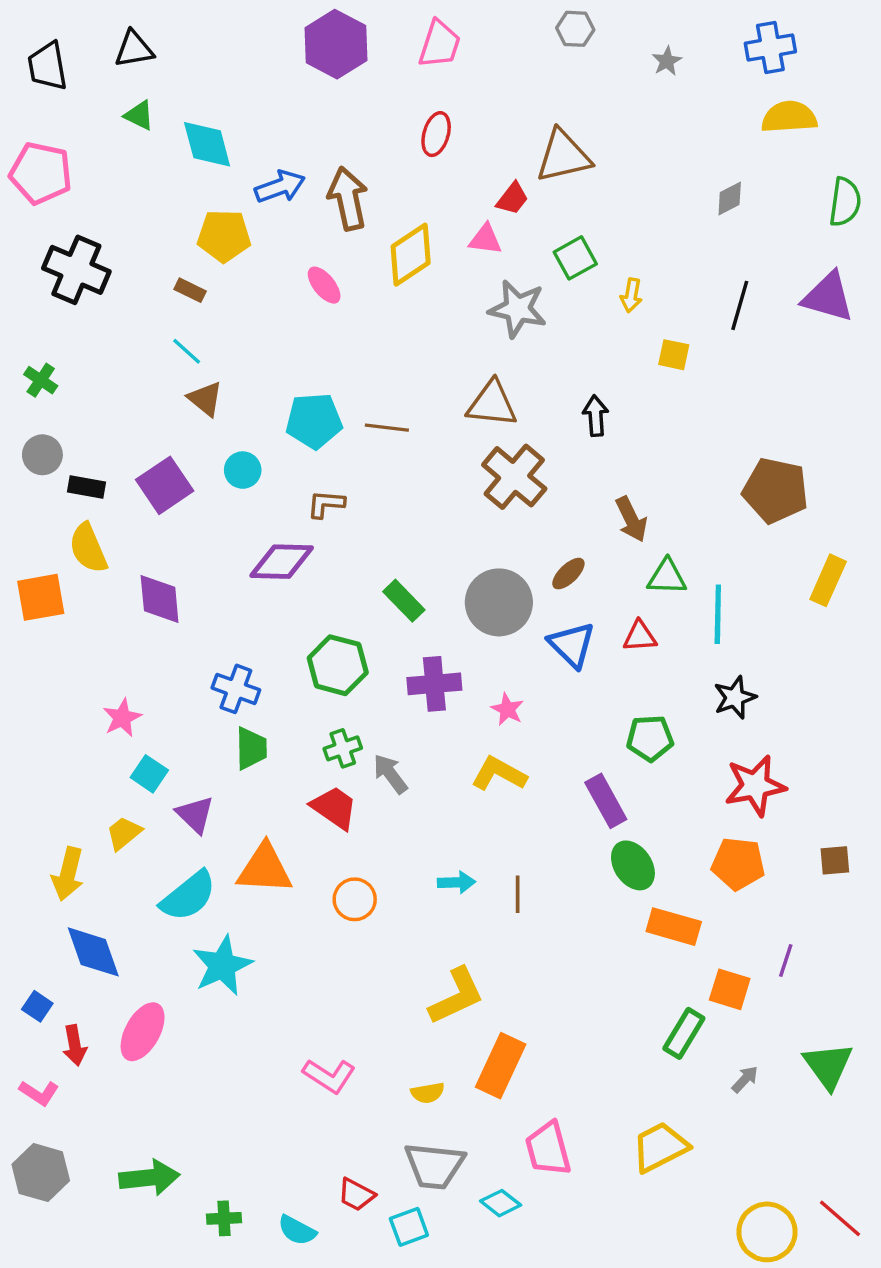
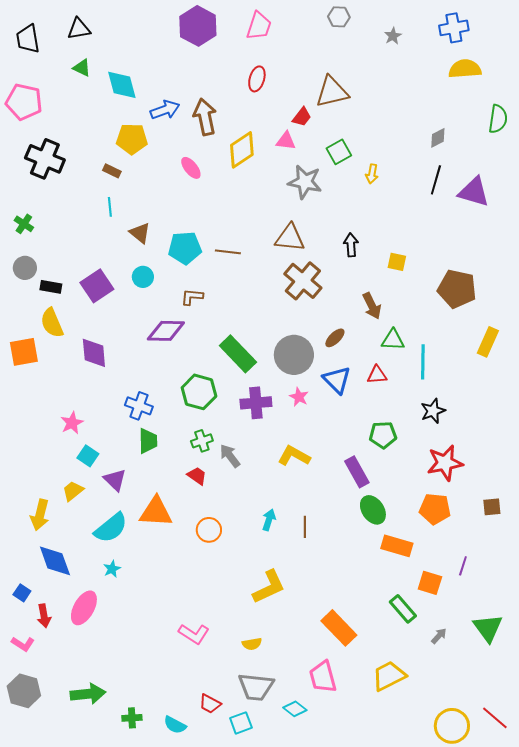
gray diamond: (730, 199) -> (438, 138), moved
purple triangle: (828, 297) -> (474, 192), moved
cyan line: (187, 351) -> (110, 207), turned 42
yellow square: (674, 355) -> (397, 262), moved
brown triangle: (205, 399) -> (140, 233), moved
green rectangle: (404, 601) -> (238, 354), size x1.5
pink star: (507, 709) -> (299, 397), moved
red trapezoid: (334, 808) -> (197, 476), size x0.7
cyan arrow: (456, 882) -> (269, 520), turned -70
cyan star: (222, 966) -> (112, 569), moved, size x0.5
green rectangle: (684, 1033) -> (403, 609), turned -72
orange rectangle: (501, 1066) -> (339, 628), moved, turned -69

